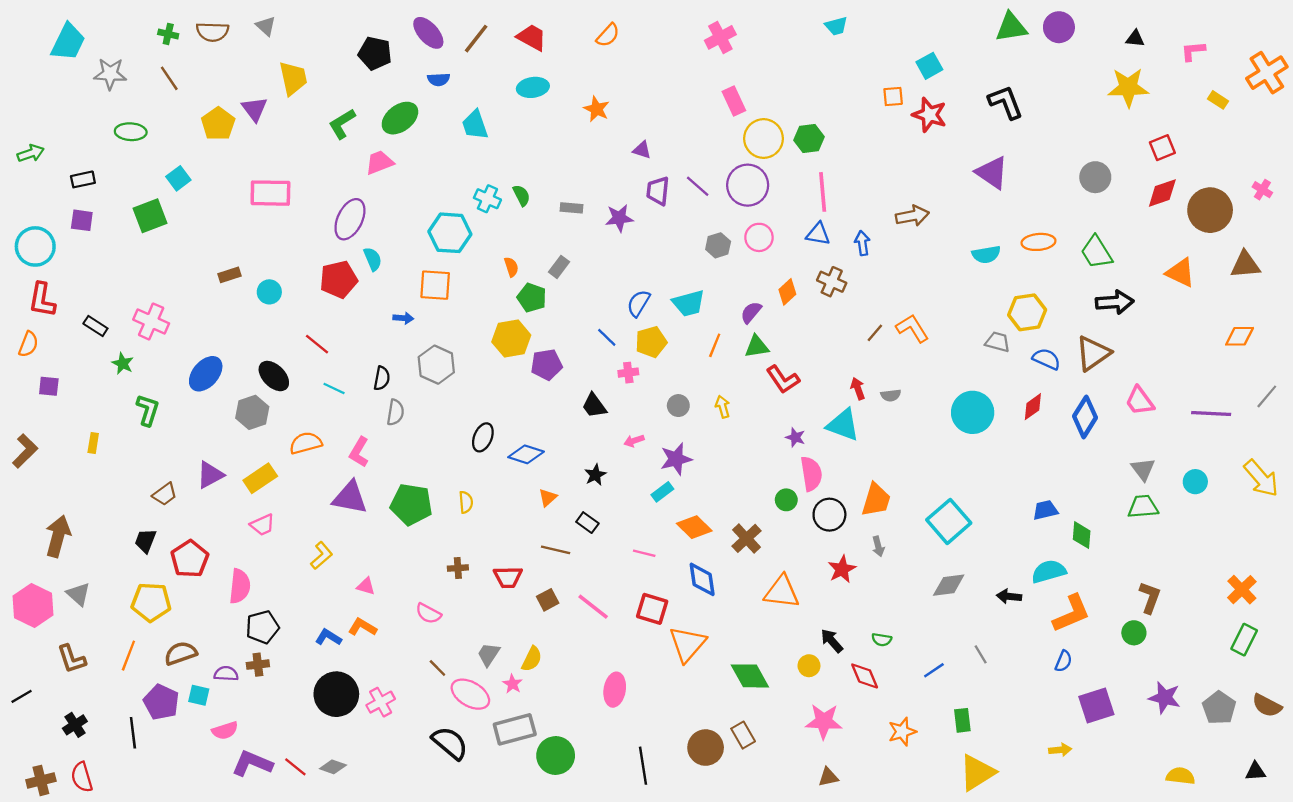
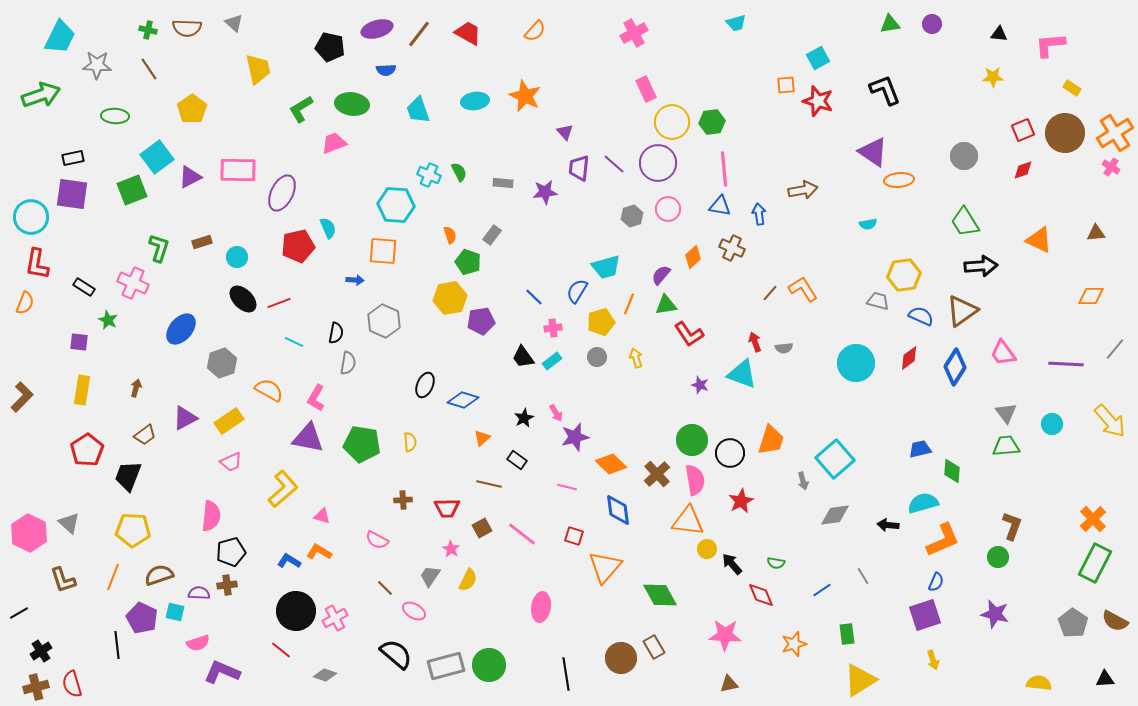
green triangle: (1011, 27) -> (890, 24), size x0.7
purple circle: (1059, 27) -> (932, 24), size x0.7
purple ellipse: (428, 33) -> (377, 29), turned -64
pink L-shape: (1193, 51) -> (1050, 45), size x1.4
orange cross: (1267, 73) -> (1115, 133), moved
cyan ellipse: (533, 87) -> (475, 101), moved
yellow star: (1128, 87) -> (993, 77), size x0.6
purple triangle: (255, 109) -> (190, 177), moved, turned 40
orange star: (597, 109) -> (525, 96), size x1.4
green ellipse: (400, 118) -> (352, 104), turned 44
purple triangle: (642, 150) -> (565, 132), turned 30
green arrow: (31, 153) -> (41, 95), moved, size x1.6
cyan square: (178, 178) -> (157, 157), size x1.5
red diamond: (1162, 193) -> (1023, 170), size x0.7
brown circle: (1210, 210) -> (1065, 133), moved
purple ellipse: (350, 219) -> (282, 193), moved
purple square: (82, 220) -> (72, 194), size x1.6
orange ellipse: (1038, 242) -> (899, 180), moved
cyan semicircle: (986, 254) -> (868, 224), size x0.7
brown triangle: (1245, 265) -> (1096, 233), size x0.7
blue semicircle: (639, 303) -> (577, 291), moved
yellow pentagon: (651, 342) -> (601, 322), moved
red line: (317, 344) -> (279, 303), turned -60
black ellipse: (274, 376) -> (243, 299), moved
purple square: (49, 386) -> (79, 342), moved
green L-shape: (148, 410) -> (159, 248), moved
pink arrow: (634, 441) -> (556, 413), moved, turned -102
yellow rectangle: (93, 443) -> (82, 390), size x1.6
orange semicircle: (306, 443) -> (269, 390), turned 44
purple star: (676, 459) -> (575, 437), moved
pink semicircle: (811, 474) -> (695, 480), moved
cyan rectangle: (662, 492) -> (552, 361), moved
green circle: (786, 500) -> (692, 440), size x1.6
brown arrow: (58, 536) -> (136, 388), moved, size x0.5
black trapezoid: (145, 541) -> (128, 476), size x1.4
gray arrow: (878, 546) -> (803, 481), moved
yellow L-shape: (322, 556) -> (283, 489), size x1.5
red pentagon: (190, 559) -> (87, 450), moved
red square: (652, 609) -> (574, 536), size x0.7
green rectangle: (1244, 640) -> (1095, 563), size x1.4
yellow circle: (809, 666) -> (707, 549), moved
pink star: (512, 684) -> (451, 549), moved
pink ellipse: (470, 694) -> (414, 611), size x0.7
purple star: (1165, 698) -> (995, 614), moved
purple square: (1096, 706) -> (925, 615), moved
black cross: (75, 725) -> (41, 651), moved
gray rectangle: (515, 729) -> (446, 666), moved
yellow arrow: (1060, 750) -> (933, 660), turned 78
red line: (295, 767) -> (281, 650), moved
gray diamond: (333, 767) -> (325, 675), moved

